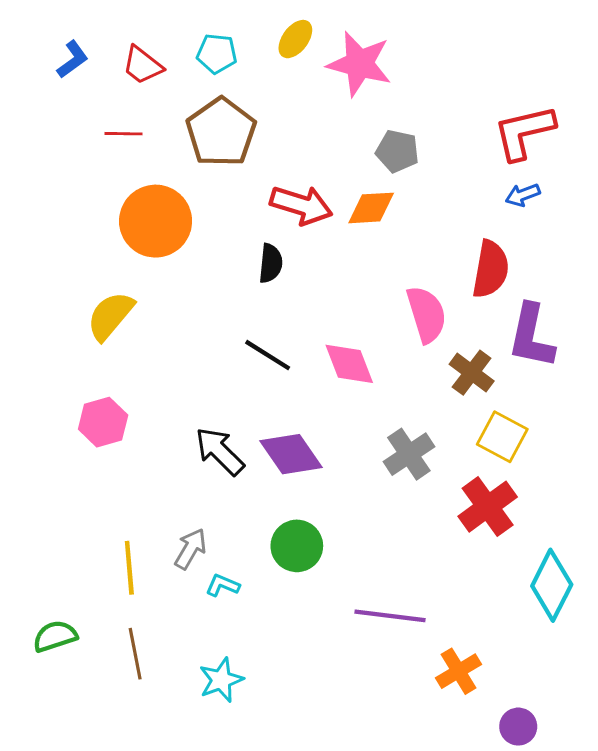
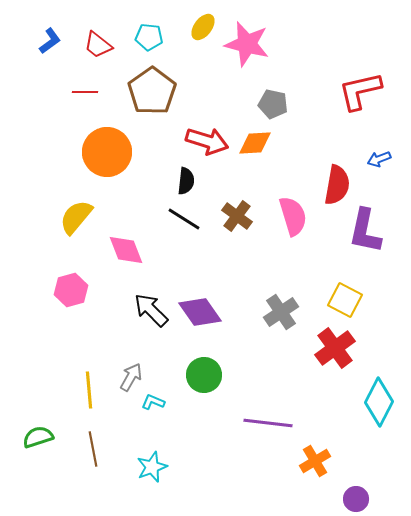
blue arrow: (523, 195) -> (379, 159), moved
black line: (268, 355) -> (184, 219), moved
pink diamond: (349, 364) -> (126, 250), moved
brown cross: (472, 373) -> (237, 216), moved

